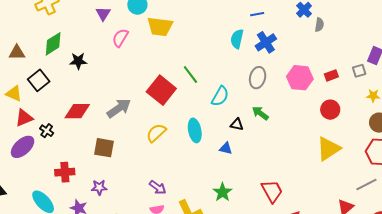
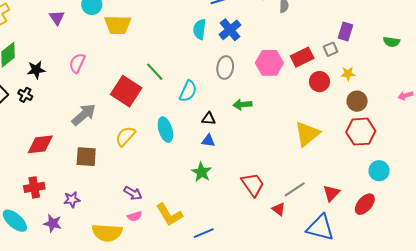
pink semicircle: (120, 38) -> (77, 63), moved
red rectangle: (331, 75) -> (302, 57), size x1.5
red circle: (330, 110) -> (319, 82), moved
red diamond: (77, 111) -> (40, 144), moved
green arrow: (260, 113) -> (242, 105), moved, turned -36
black cross: (47, 131) -> (25, 95), moved
brown square: (104, 148) -> (86, 157), moved
blue triangle: (226, 148) -> (208, 141), moved
gray line: (366, 184) -> (295, 189), moved
green star: (223, 192) -> (202, 172), moved

